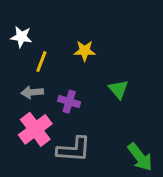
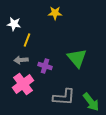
yellow star: (85, 51) -> (55, 13), moved
green triangle: (118, 89) -> (77, 58), size x1.5
gray L-shape: (74, 149) -> (64, 97), moved

